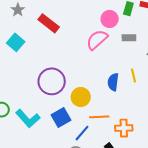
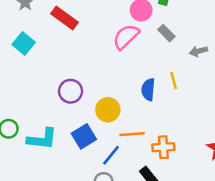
gray rectangle: (129, 38) -> (166, 33), turned 48
purple circle: (52, 81) -> (71, 91), size x0.7
cyan L-shape: (28, 119) -> (42, 139), turned -40

